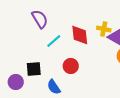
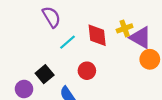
yellow cross: (104, 29) -> (125, 28), turned -32
black square: (34, 69) -> (45, 74), turned -35

